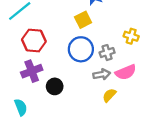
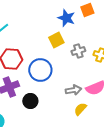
blue circle: (81, 49) -> (40, 70), moved
gray cross: (107, 53) -> (78, 51), moved

